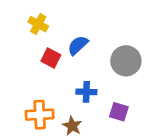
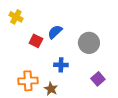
yellow cross: (38, 24) -> (16, 17), moved
purple square: (119, 112) -> (98, 79), moved, turned 32

